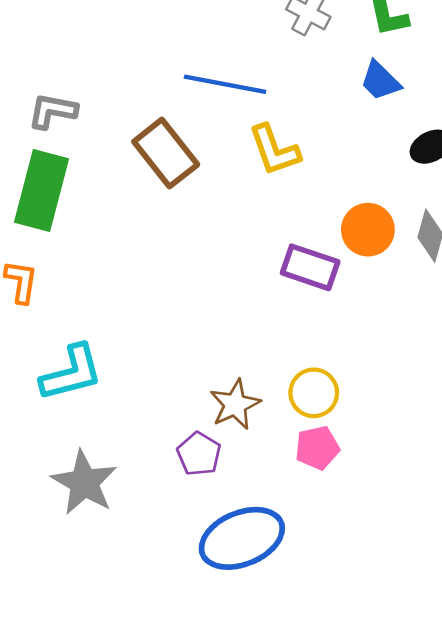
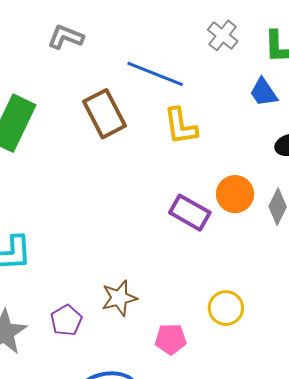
gray L-shape: (52, 111) -> (66, 37), moved
yellow circle: (314, 393) -> (226, 308), moved
purple pentagon: (199, 454) -> (66, 320), moved

